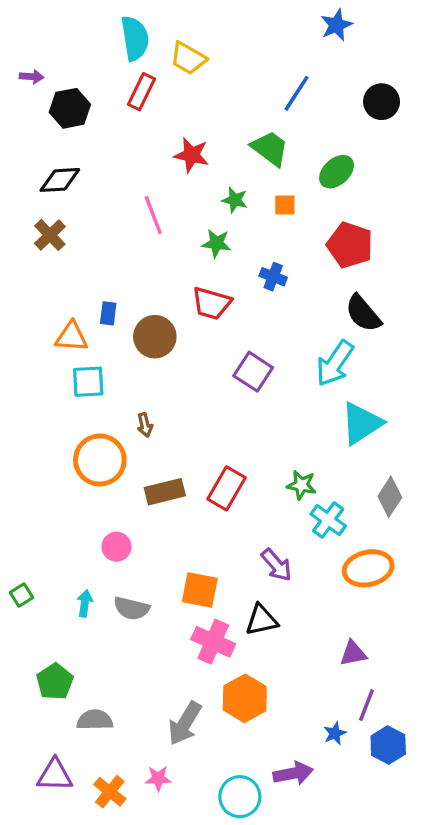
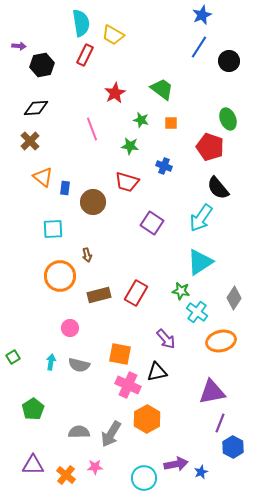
blue line: (297, 93) -> (199, 47), moved
red star: (191, 155) -> (115, 93), turned 30
green ellipse: (337, 172) -> (228, 119), moved, turned -70
orange triangle: (71, 337) -> (43, 177), moved, turned 35
cyan triangle: (362, 423) -> (200, 262), moved
purple triangle: (353, 653) -> (212, 392), size x1.6
gray semicircle: (95, 720) -> (79, 432), moved
blue star: (335, 733) -> (201, 472), moved

